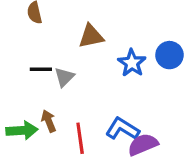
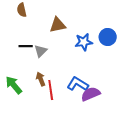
blue star: (132, 63) -> (84, 42), turned 30
brown arrow: (49, 121) -> (41, 79), moved
green arrow: (22, 130) -> (14, 85), turned -126

